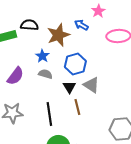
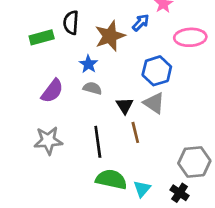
black semicircle: (29, 25) -> (71, 23), turned -90
blue arrow: (81, 25) -> (141, 23), turned 104
blue hexagon: (75, 64) -> (157, 71), moved

